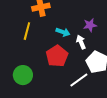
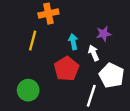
cyan arrow: (63, 32) -> (73, 42), turned -120
white line: (79, 80) -> (91, 96), turned -36

